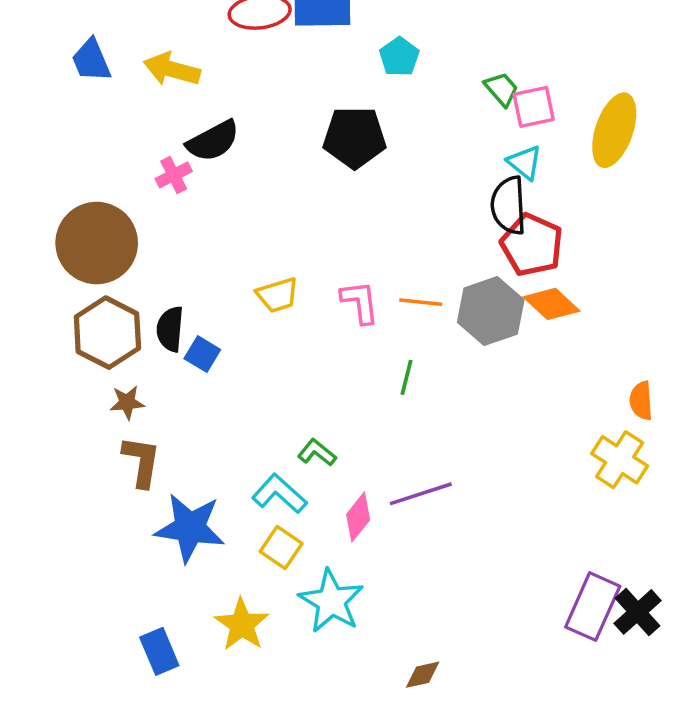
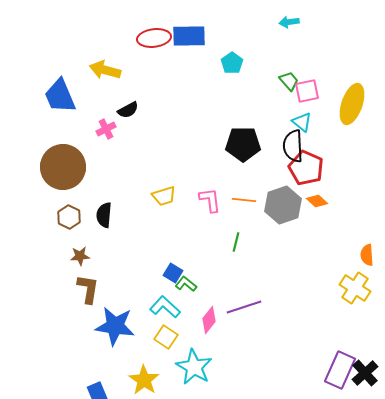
blue trapezoid: (91, 60) -> (60, 96), moved, size x1.4
black pentagon: (355, 137) -> (243, 144), moved
black semicircle: (213, 141) -> (128, 110), size x0.7
orange diamond: (552, 304) -> (317, 201), size x0.7
brown hexagon: (107, 333) -> (69, 217), size x0.6
blue square: (202, 354) -> (173, 273), moved

